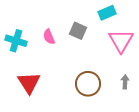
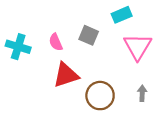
red triangle: (29, 83) -> (66, 75), moved, turned 45

